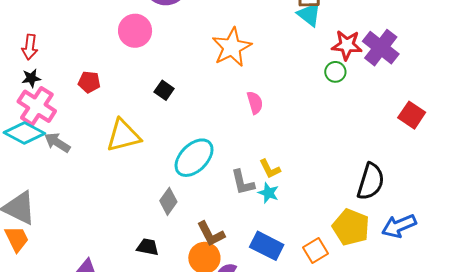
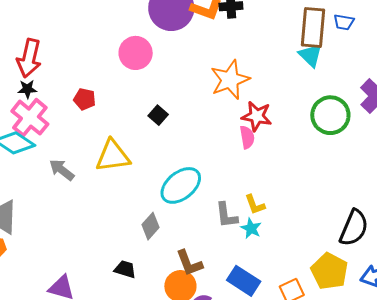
red star: (347, 45) -> (257, 116), moved
red arrow: (30, 47) -> (29, 58), size x1.5
green circle: (335, 72) -> (330, 115), size x1.8
gray arrow: (57, 143) -> (62, 170), moved

